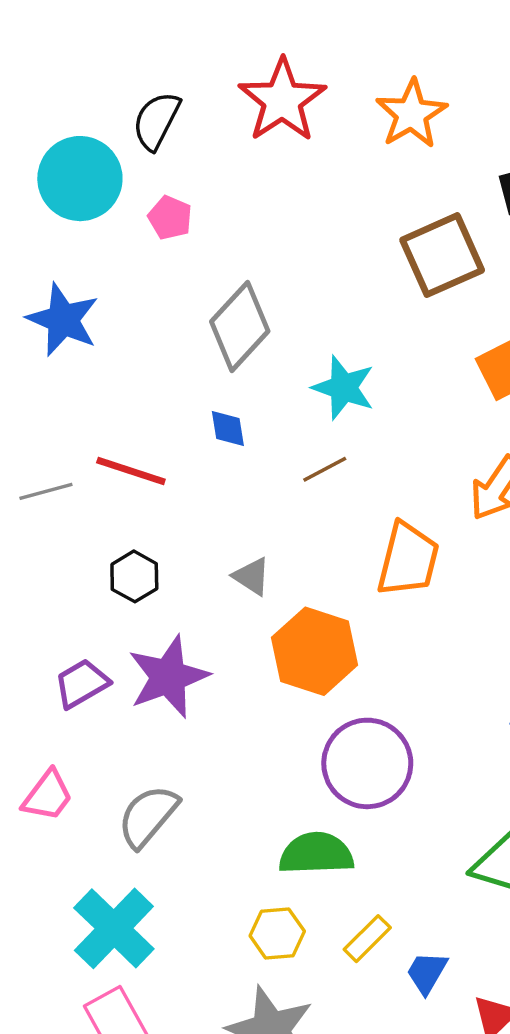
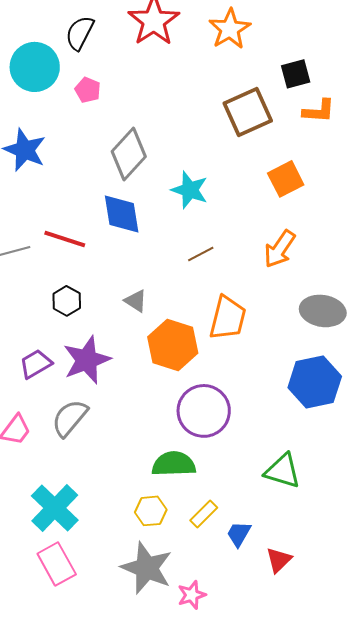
blue diamond: (228, 428) -> (122, 214), size x1.8
brown line: (325, 469) -> (201, 254), moved
orange trapezoid: (408, 559) -> (228, 318), moved
gray semicircle: (148, 816) -> (70, 418), moved

